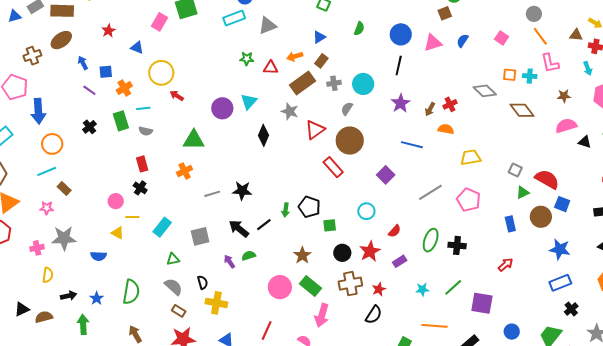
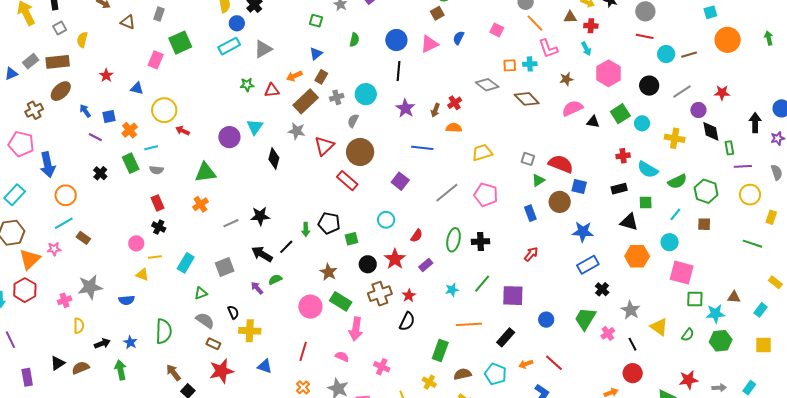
pink star: (47, 208) -> (54, 249), moved

